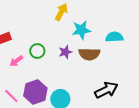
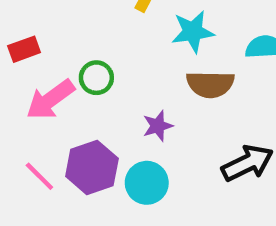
purple star: (65, 52) -> (158, 126), moved
pink arrow: (16, 61) -> (50, 100), size x1.6

